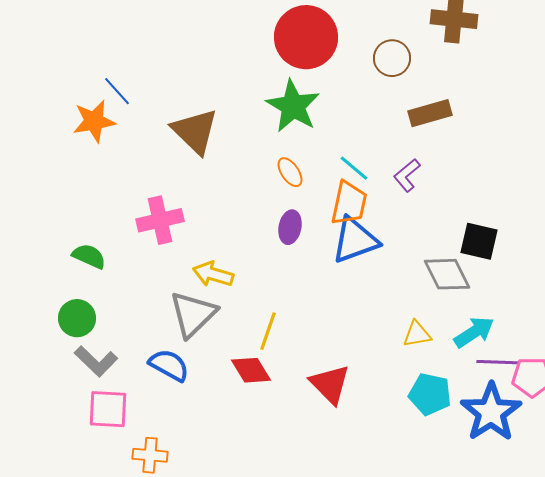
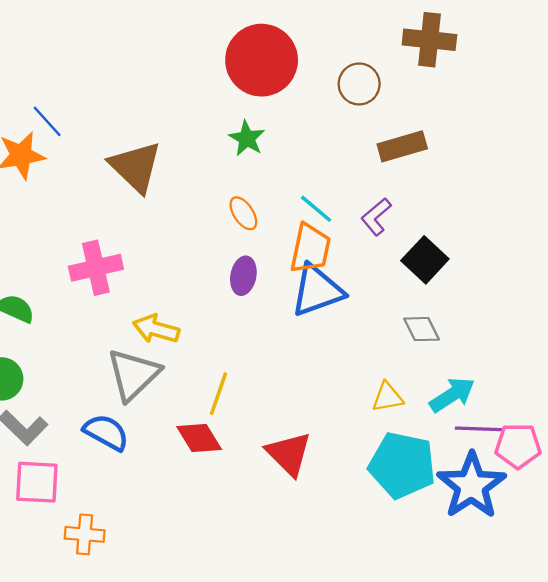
green star: (293, 106) -> (247, 138), size x0.6
black square: (479, 241) -> (425, 260), moved, turned 30
gray diamond: (447, 274) -> (422, 329), size x0.7
cyan pentagon: (430, 394) -> (402, 465), size x1.4

